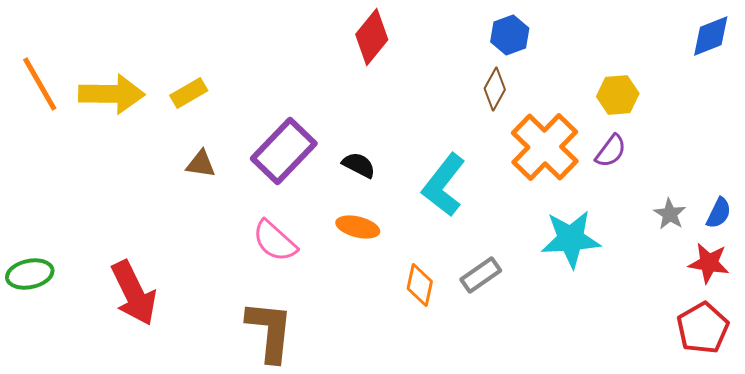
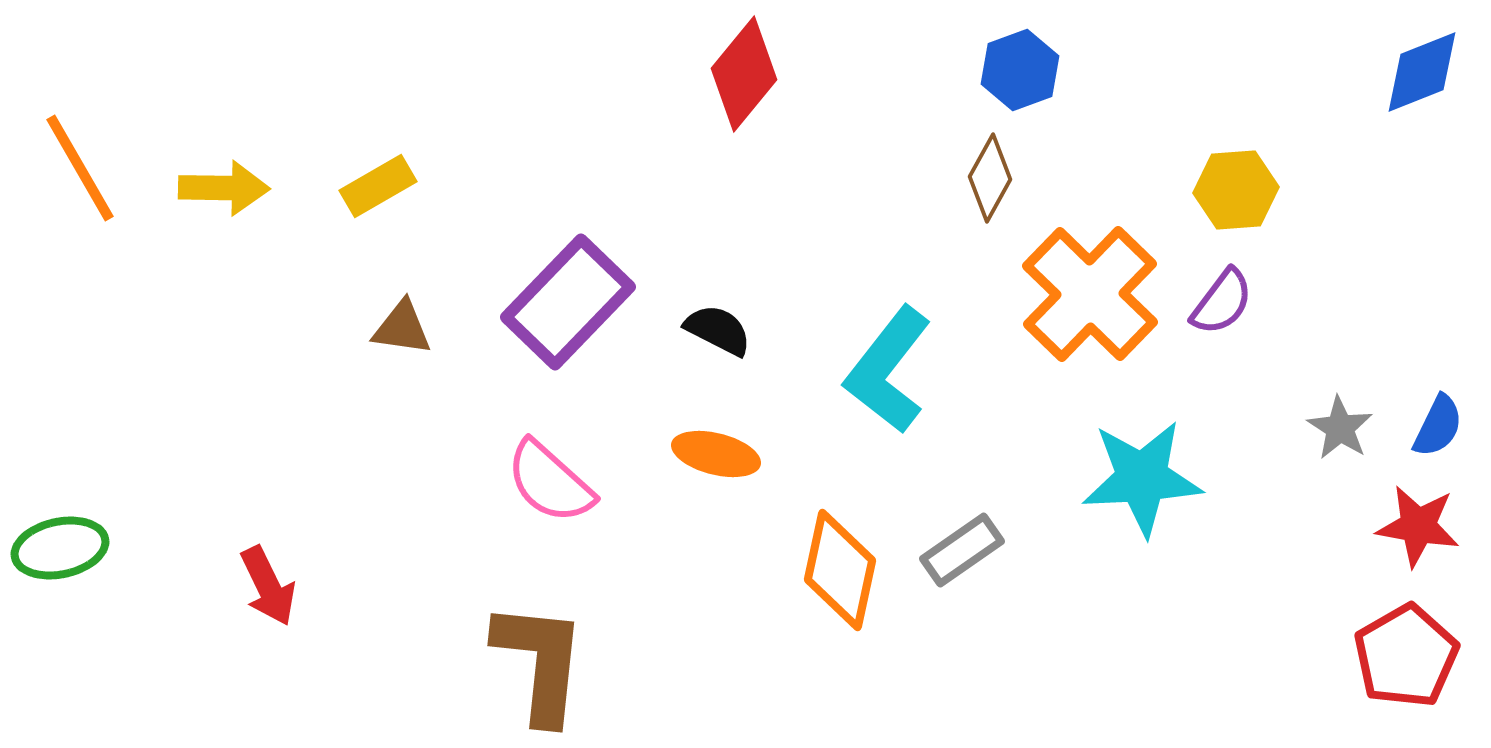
yellow arrow: (112, 94) -> (224, 188), size x0.7
orange diamond: (420, 285) -> (840, 570), size x1.4
red arrow: (134, 293) -> (268, 586), size x0.6

